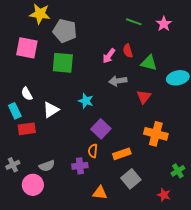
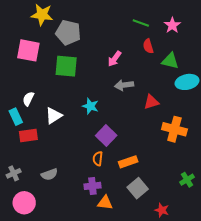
red semicircle: (128, 51) -> (148, 46), moved
green triangle: (149, 63) -> (170, 61), moved
white semicircle: (27, 94) -> (28, 99), turned 56
red triangle: (144, 97) -> (151, 102), turned 35
orange cross: (156, 134) -> (174, 129), moved
purple cross: (80, 166) -> (92, 186), moved
pink circle: (33, 185) -> (24, 203), moved
red star: (164, 195) -> (162, 210), moved

